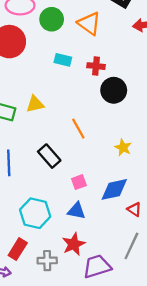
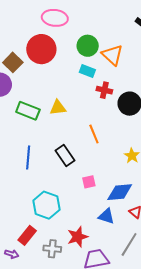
green circle: (52, 19) -> (88, 46), moved
orange triangle: (89, 23) -> (112, 55), moved
red cross: (96, 66) -> (104, 90), moved
blue triangle: (76, 211) -> (106, 216), moved

